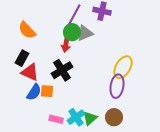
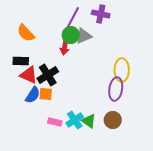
black rectangle: (22, 58) -> (21, 61), turned 63
yellow ellipse: (123, 67) -> (122, 70), turned -30
black cross: (62, 70) -> (48, 75), moved
green triangle: (90, 118) -> (89, 121), turned -42

